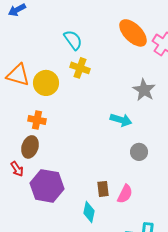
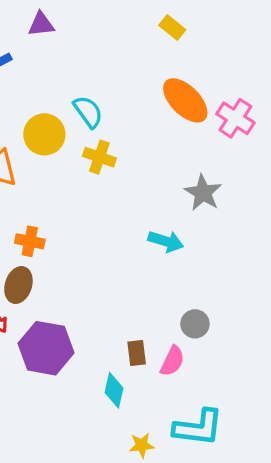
yellow circle: (46, 83) -> (44, 134), moved
gray circle: (139, 152) -> (195, 324), moved

